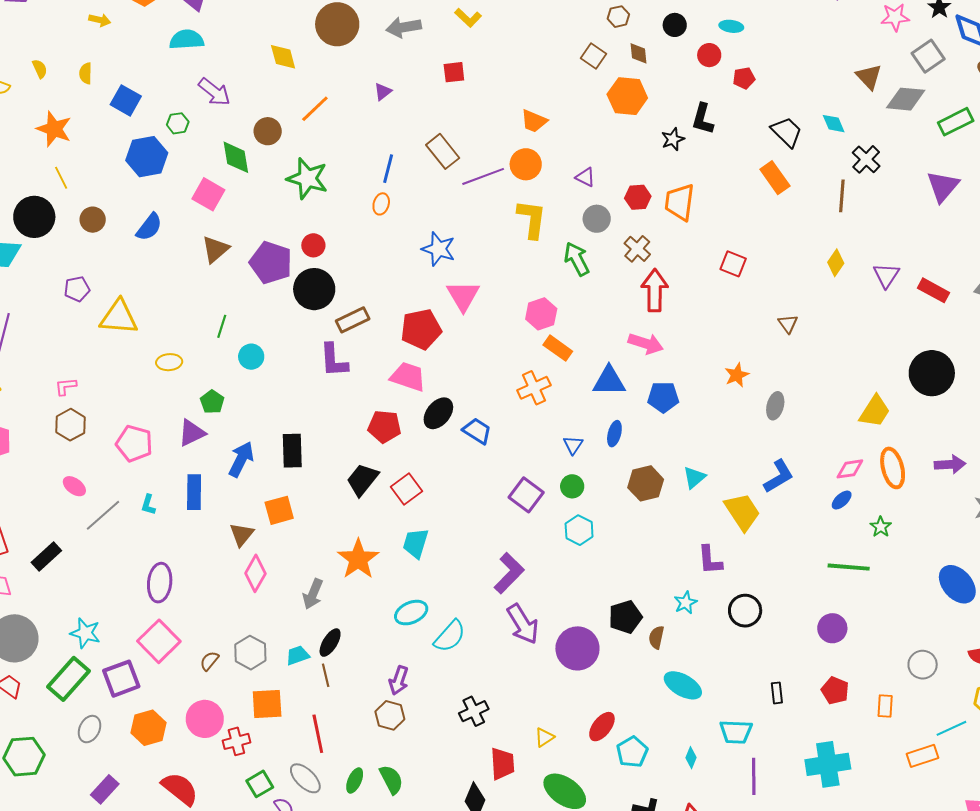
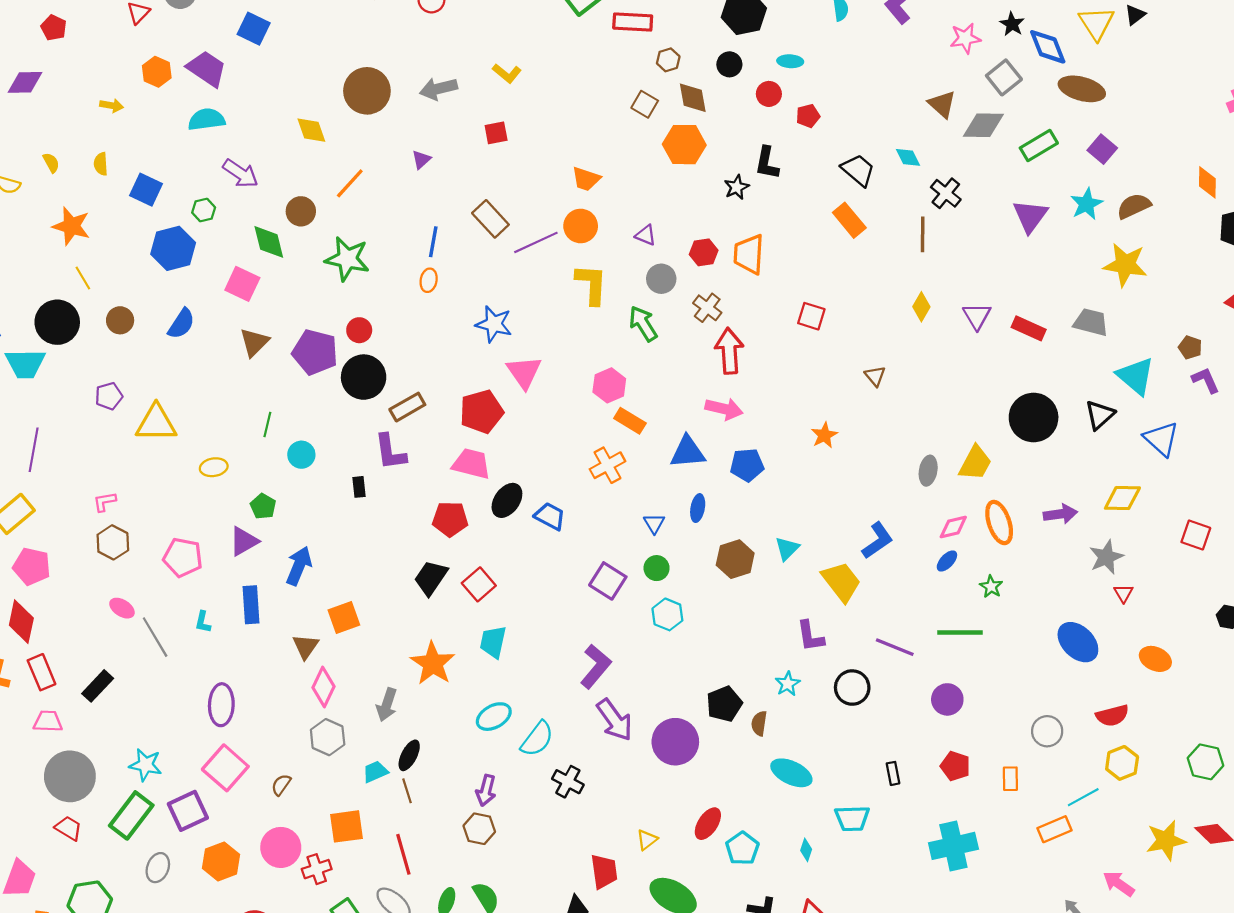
brown diamond: (639, 53) -> (693, 98), size x1.4
gray ellipse: (775, 406) -> (928, 471), moved
black rectangle: (292, 451) -> (359, 487), moved, size x0.6
gray line: (103, 515) -> (155, 637), turned -75
gray hexagon: (250, 653) -> (328, 737), moved
black cross: (474, 711) -> (568, 782), moved, turned -32
purple line: (754, 776) -> (895, 647), moved, turned -63

